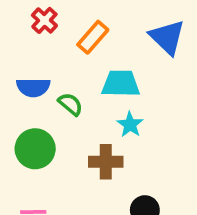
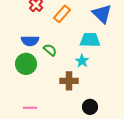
cyan trapezoid: (121, 84) -> (90, 40), moved
green circle: (35, 149) -> (26, 64), moved

